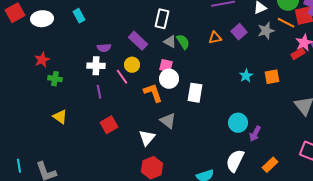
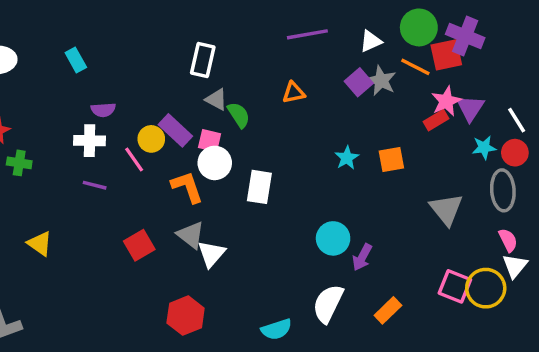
cyan rectangle: (79, 16) -> (76, 60), moved
gray star: (266, 31) -> (381, 81), turned -30
purple square: (239, 32) -> (359, 82), moved
purple rectangle: (138, 41) -> (175, 130), moved
green semicircle: (183, 42) -> (239, 115), moved
purple line: (99, 92) -> (95, 185), turned -64
yellow triangle: (60, 117) -> (40, 244), moved
gray triangle: (168, 121) -> (191, 235), moved
red square: (109, 125) -> (139, 245), moved
white triangle: (147, 138) -> (211, 254), moved

